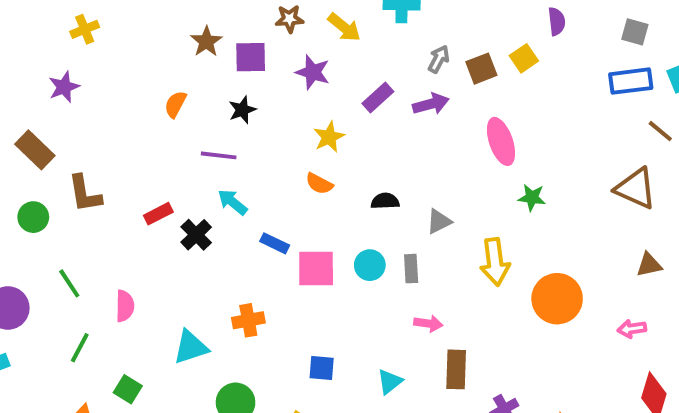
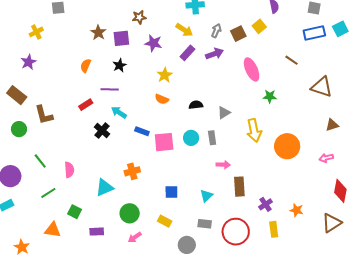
yellow arrow: (344, 27) -> (184, 30), moved
brown line: (660, 131) -> (292, 60), moved
red rectangle: (158, 214) -> (86, 105), moved
green line: (80, 348) -> (48, 193), turned 35

